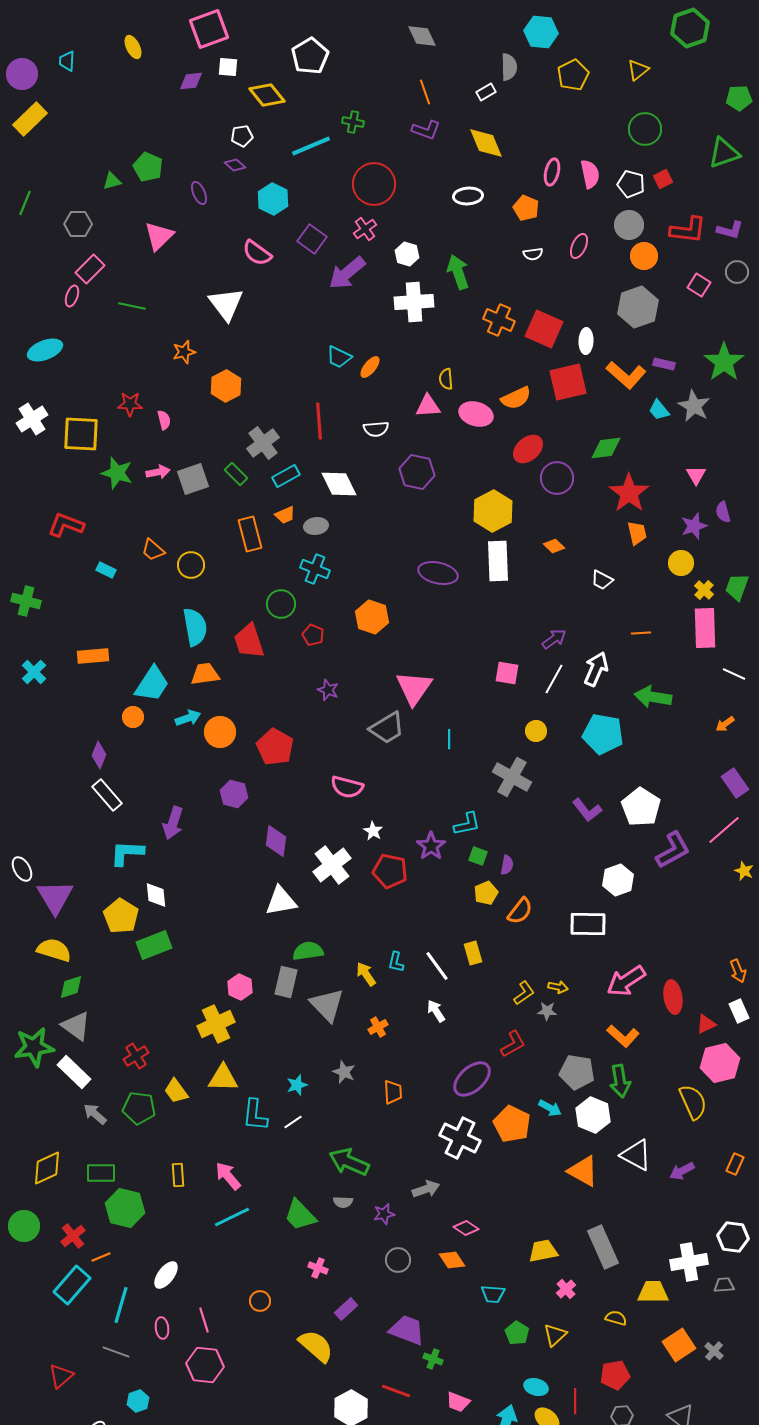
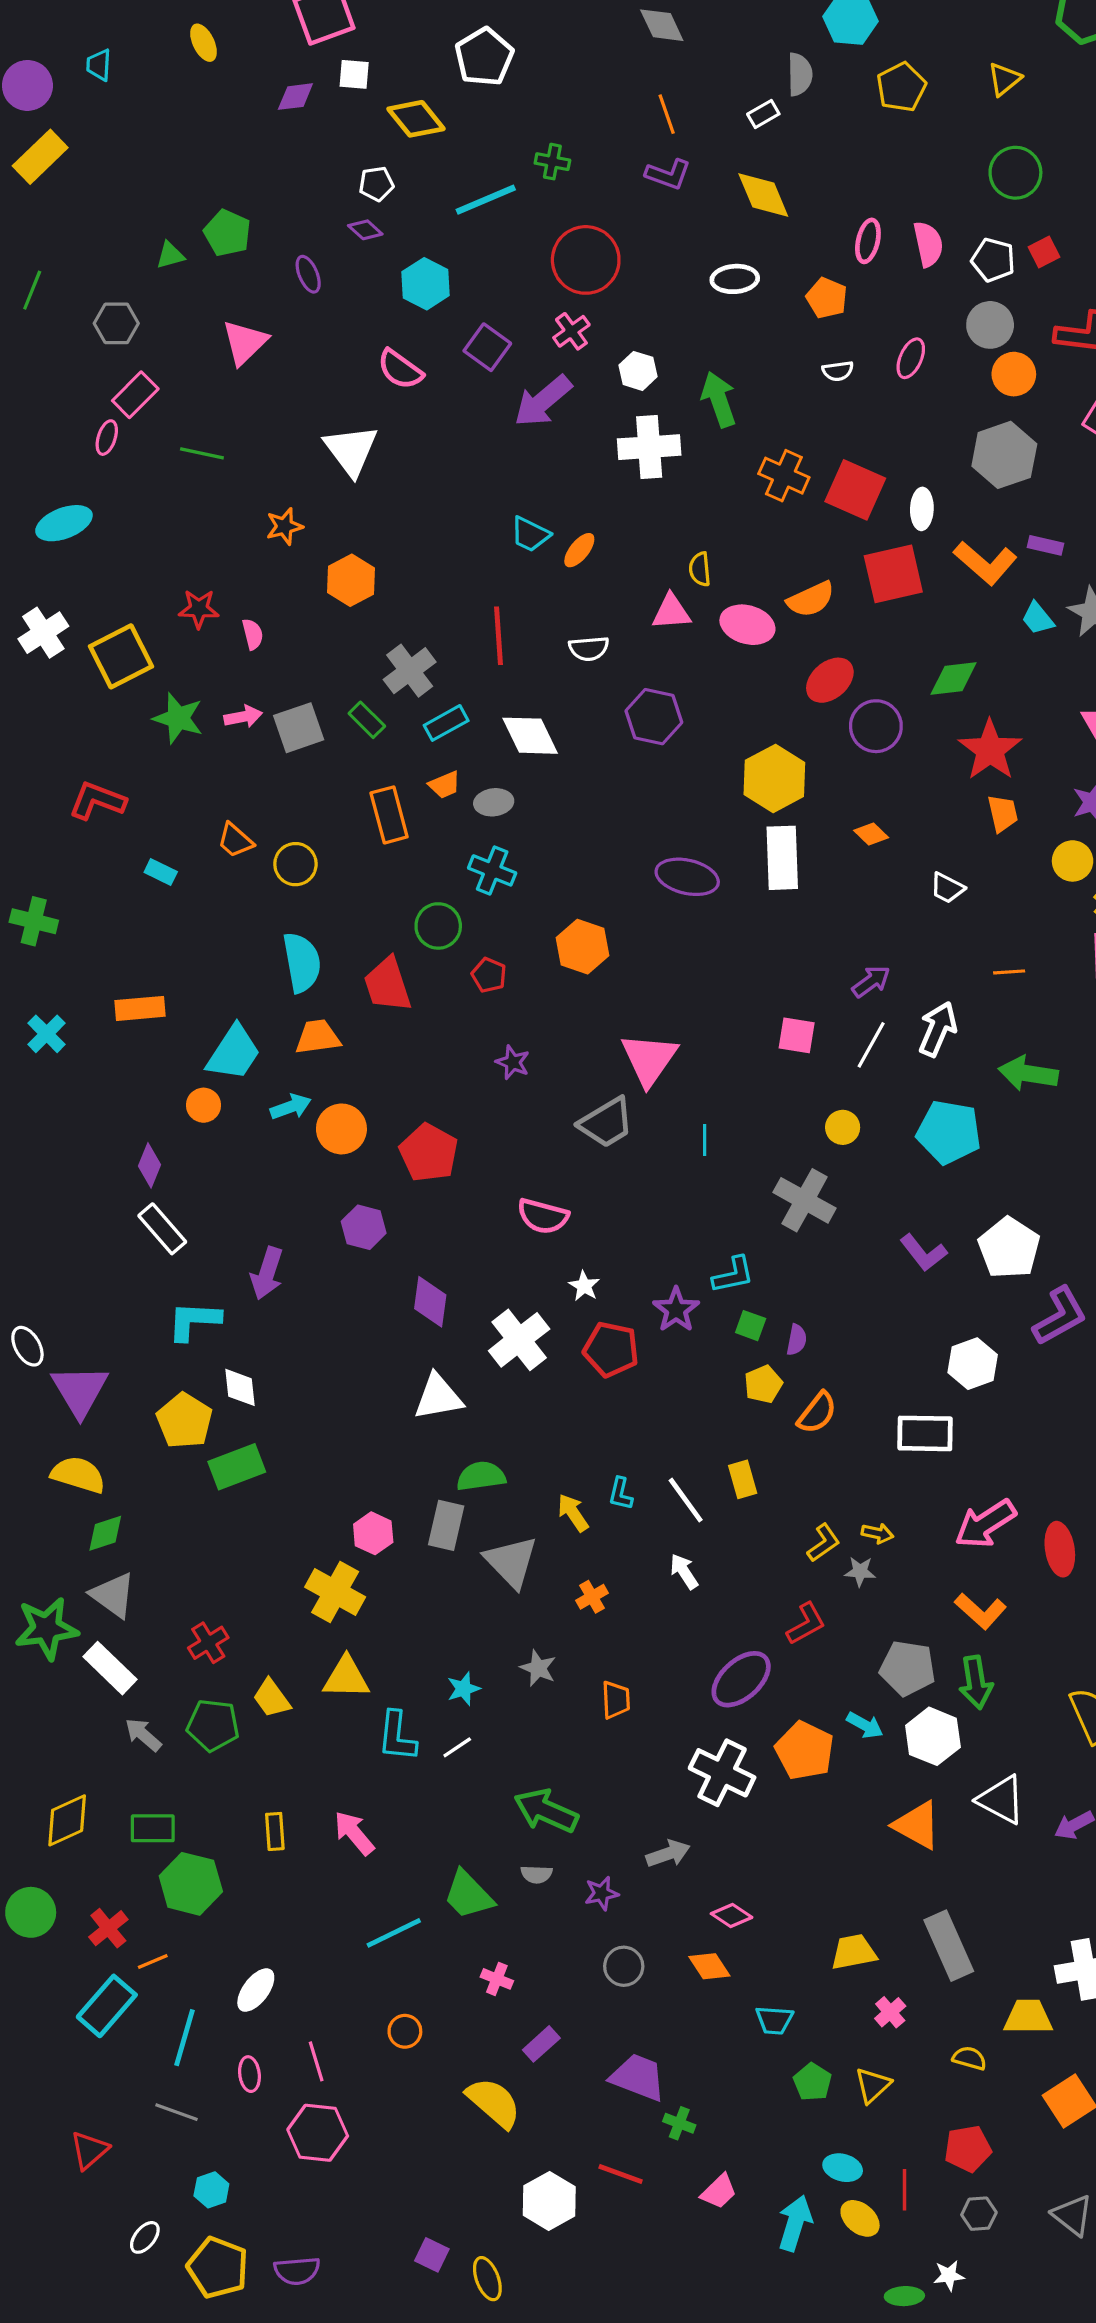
yellow square: (81, 434) -> (121, 656), turned -30
yellow cross: (216, 1024) -> (335, 1592), turned -36
cyan line: (232, 1217) -> (394, 1933), moved
pink trapezoid: (458, 1402) -> (719, 2191), turned -65

